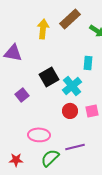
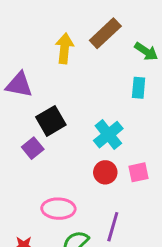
cyan rectangle: (88, 63) -> (139, 88), moved
black square: (49, 77) -> (51, 121), moved
purple line: (75, 147) -> (113, 227), turned -60

